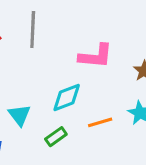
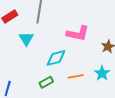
cyan triangle: (19, 115) -> (26, 39), moved

